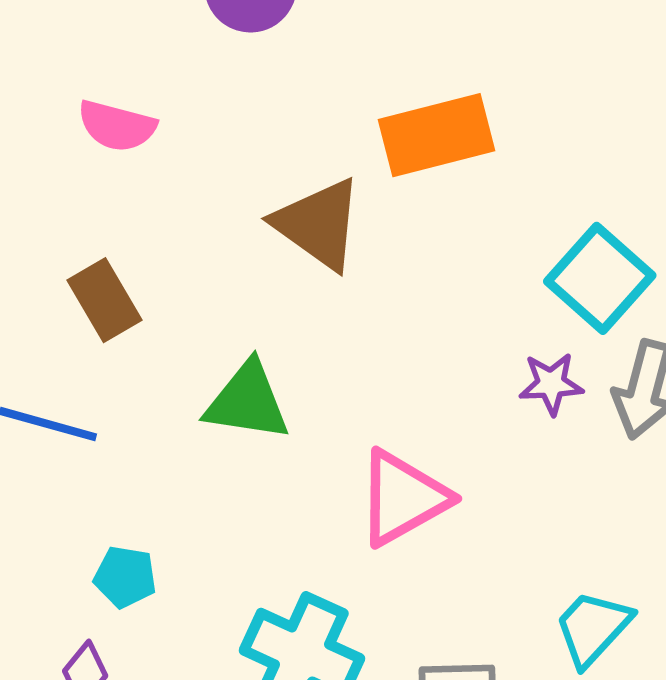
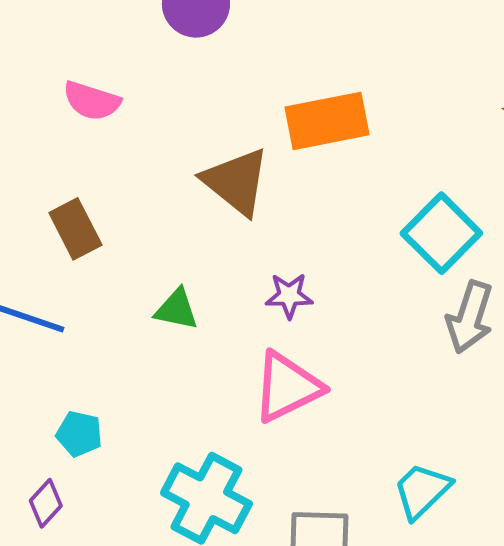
purple star: (551, 384) -> (289, 296), moved
green triangle: (247, 401) -> (177, 309), size x0.7

